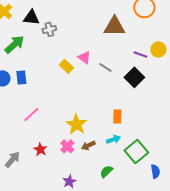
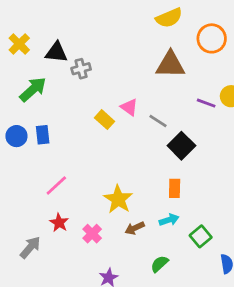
black square: (134, 77) -> (181, 146), moved
pink cross: (67, 146) -> (92, 234), moved
red star: (40, 149) -> (59, 223), moved
green square: (136, 151) -> (201, 236), size x0.7

